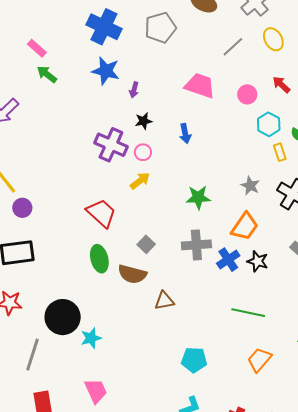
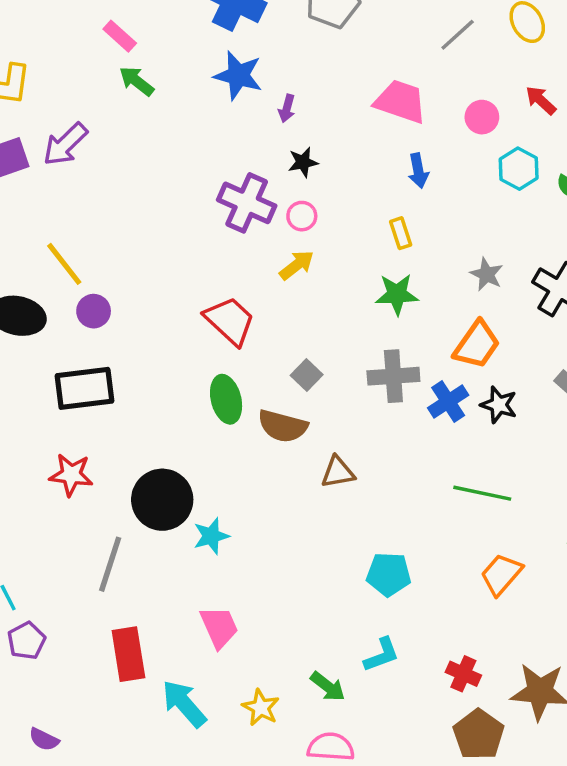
blue arrow: (185, 133) -> (418, 171), moved
yellow rectangle: (280, 152) -> (401, 233), moved

